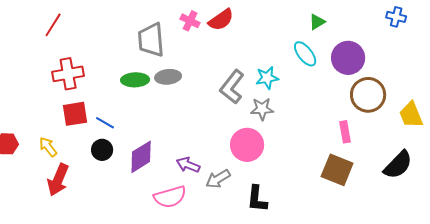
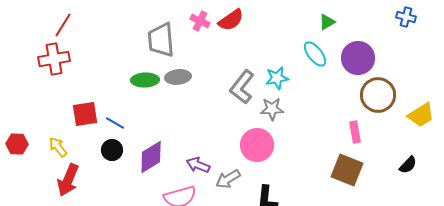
red cross: (68, 74) -> (54, 59), moved
yellow trapezoid: (411, 115) -> (421, 115), turned -100
black semicircle: (398, 165) -> (408, 165), size x0.6

